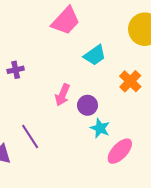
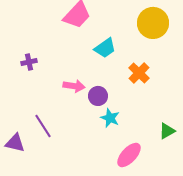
pink arrow: (62, 95) -> (74, 86), turned -105
pink ellipse: (120, 151) -> (129, 155), moved

